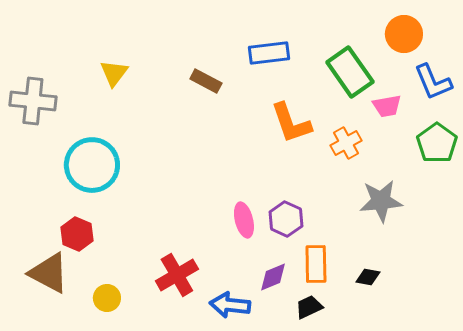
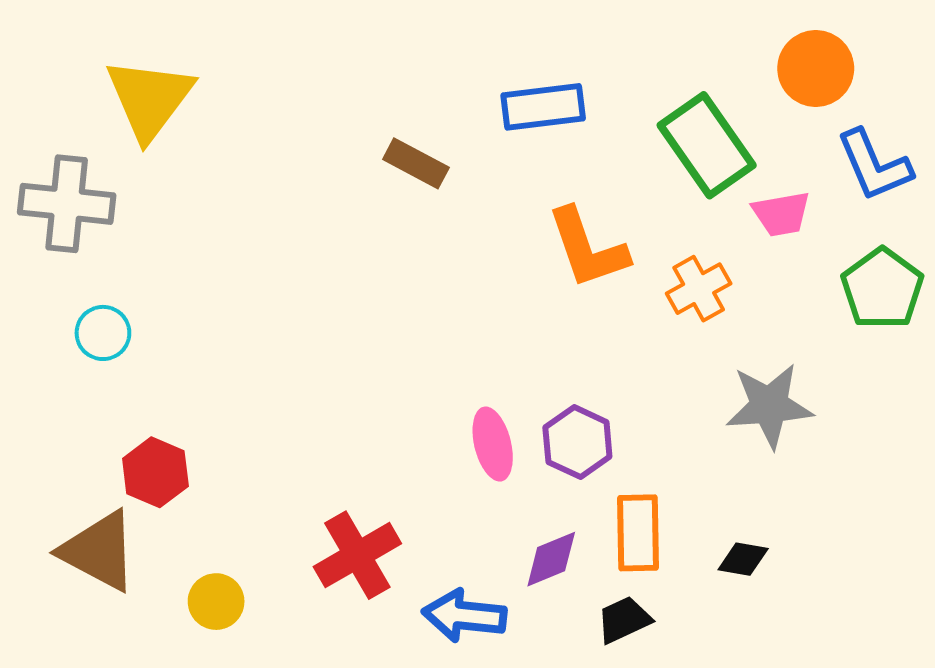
yellow triangle: (114, 73) -> (149, 99), moved, size x1.6
cyan circle: (92, 165) -> (103, 333), moved, size x0.5

